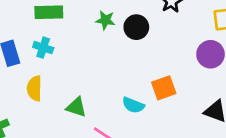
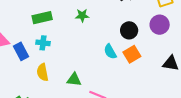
black circle: (136, 27) -> (129, 30), moved
cyan semicircle: (133, 105) -> (110, 52), moved, turned 49

